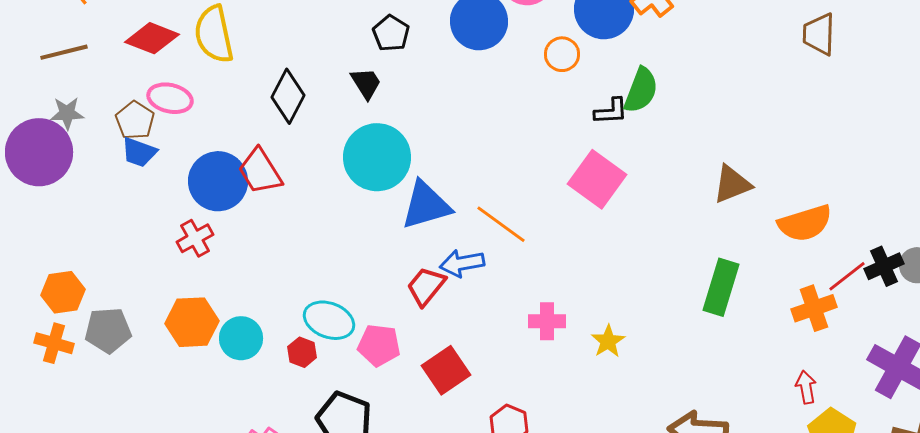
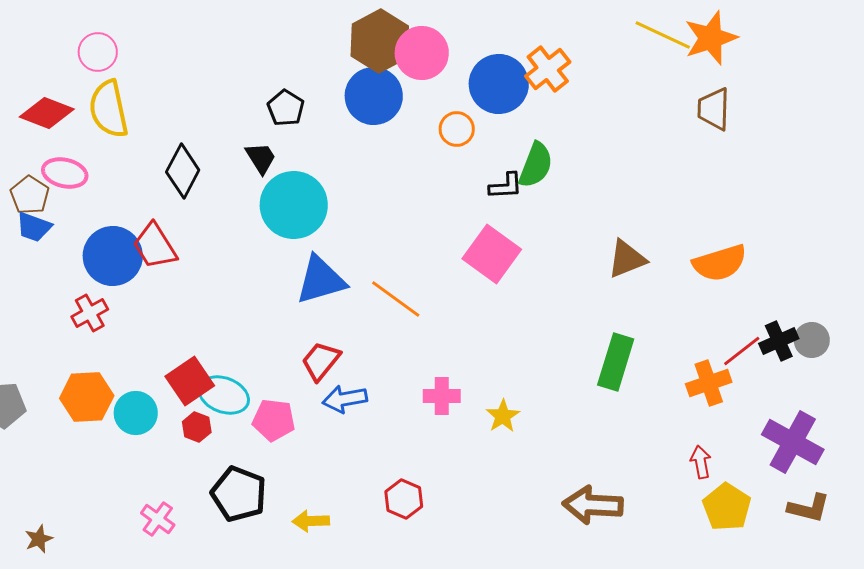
cyan circle: (377, 157) -> (294, 205), moved
orange semicircle: (805, 223) -> (720, 263), moved
blue arrow: (462, 263) -> (345, 399), moved
red square: (446, 370) -> (190, 381), moved

